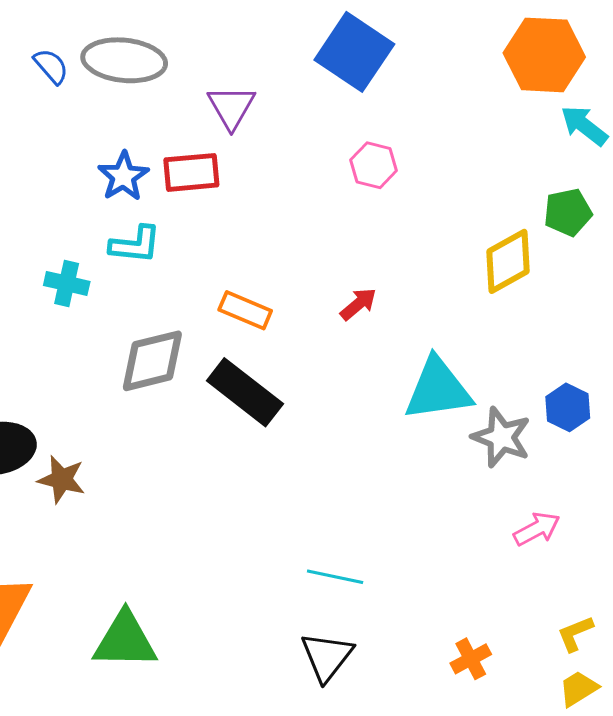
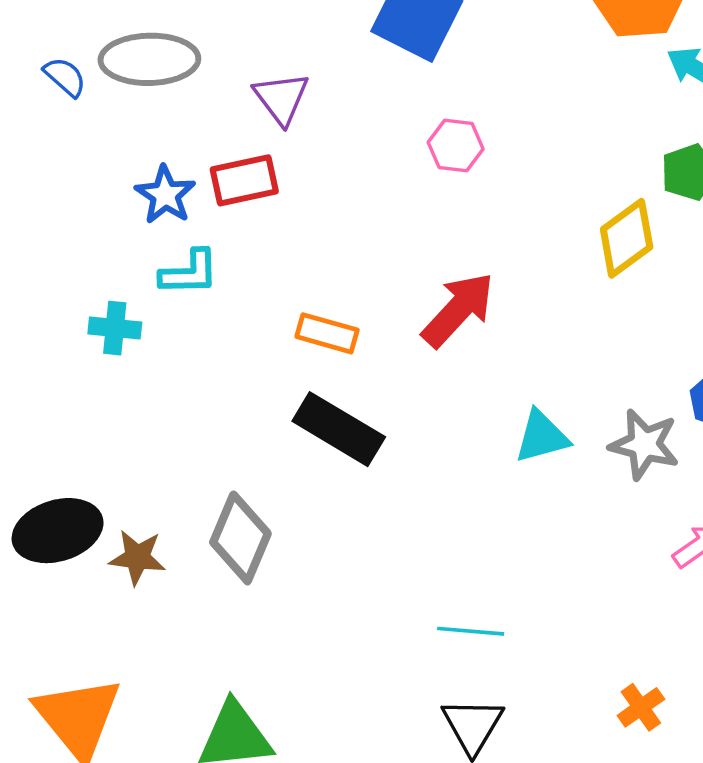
red arrow: (358, 304) -> (458, 310), size x1.8
gray diamond: (152, 361) -> (240, 538), moved, turned -46
cyan triangle: (438, 389) -> (542, 437), moved, size x0.7

